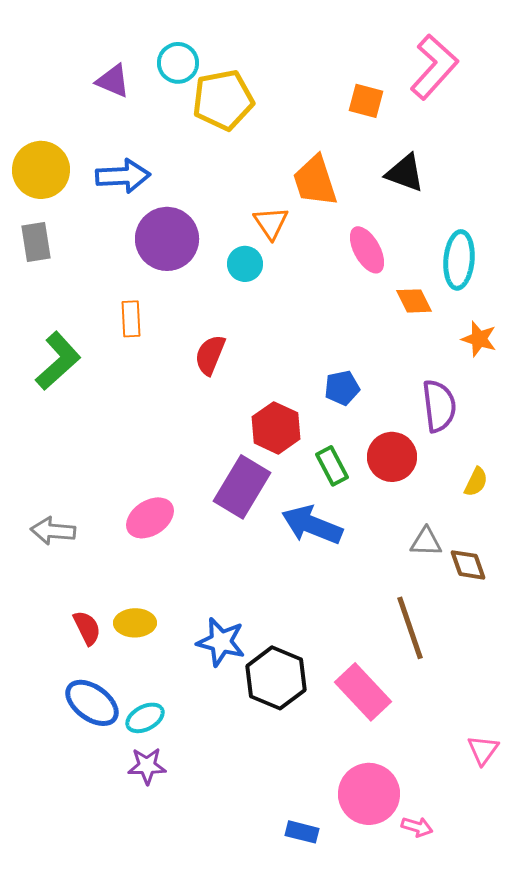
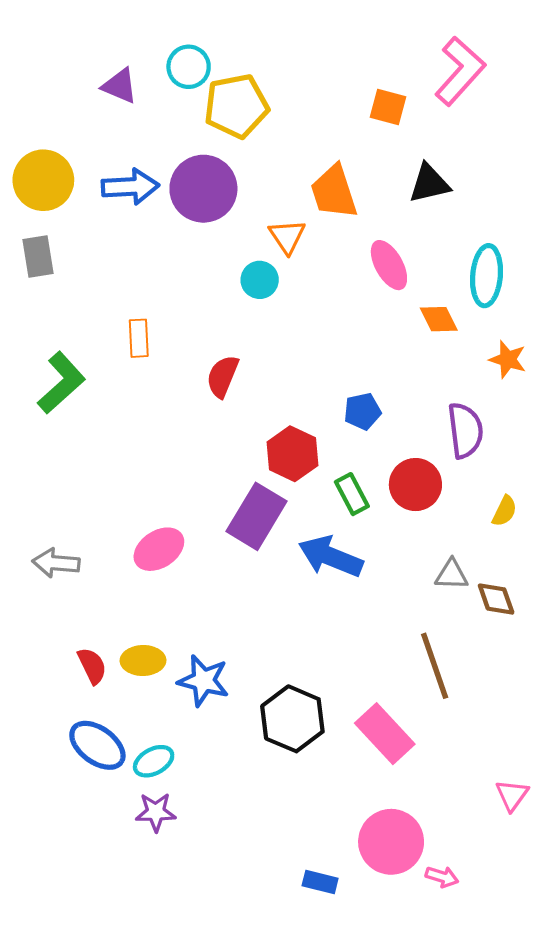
black triangle: (405, 173) -> (429, 183), turned -33
purple circle: (167, 239) -> (203, 189), moved
blue star: (221, 642) -> (203, 681), moved

